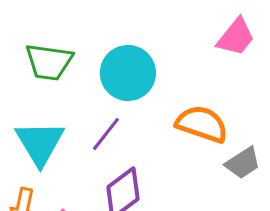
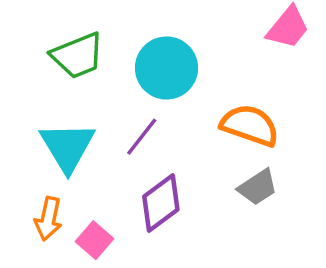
green trapezoid: (49, 62) -> (78, 56), turned -30
gray trapezoid: (243, 163) -> (258, 187), moved

